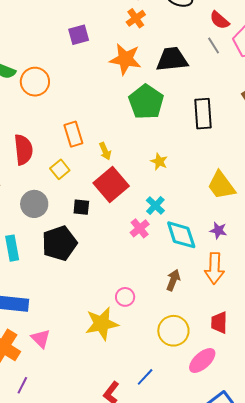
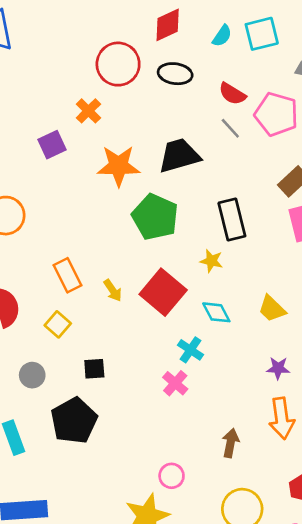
orange cross: (136, 18) -> (88, 111), moved
yellow star: (159, 162) -> (211, 261), moved
red square: (111, 184) -> (163, 292), moved
yellow trapezoid: (221, 185) -> (272, 309), size x0.7
gray circle: (34, 204) -> (32, 375), size x0.7
cyan diamond: (181, 235) -> (216, 312), moved, size x0.7

